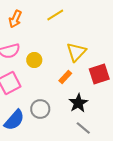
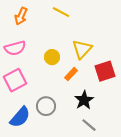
yellow line: (55, 15) -> (61, 12), turned 60
yellow circle: (34, 60) -> (52, 57), moved

